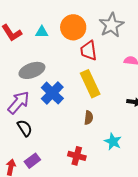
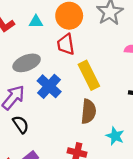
red trapezoid: (89, 51) -> (66, 44), moved
brown semicircle: (89, 118) -> (88, 111), size x1.6

